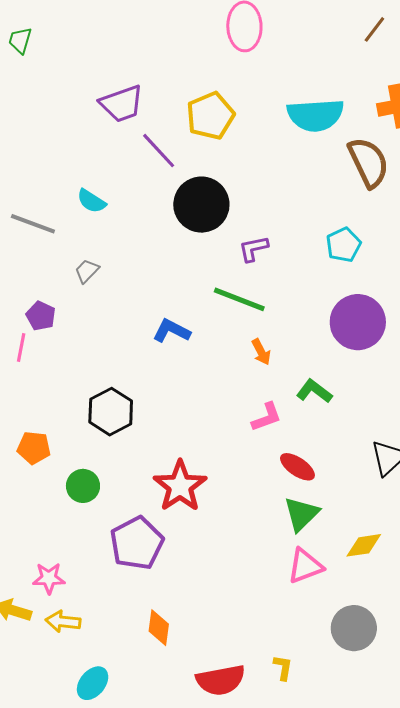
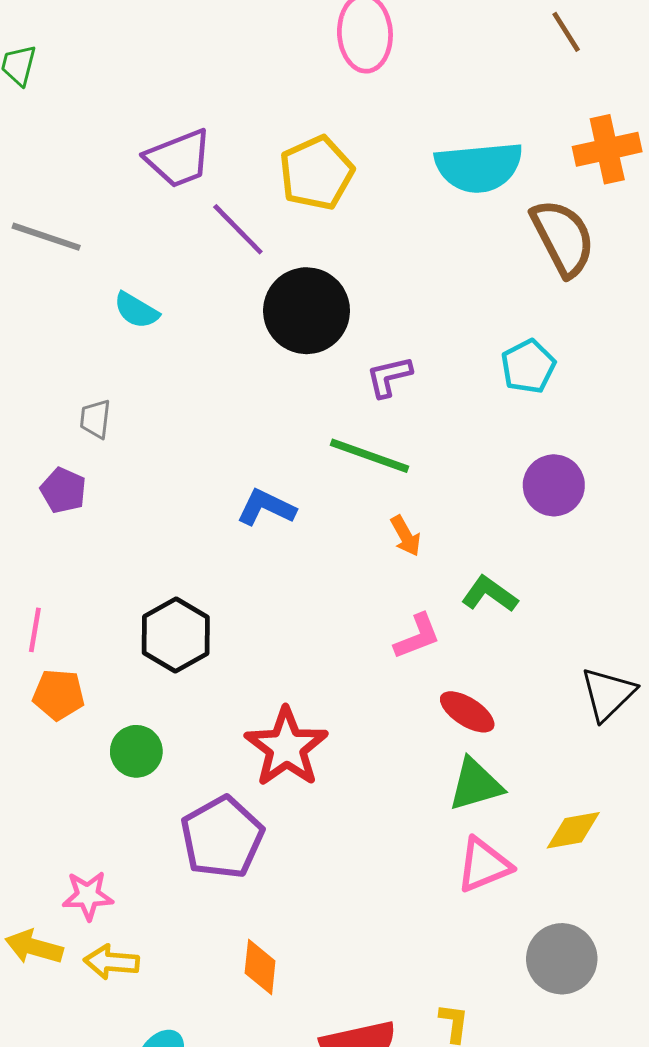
brown line: (374, 29) -> (566, 32), turned -68
gray line: (33, 224) -> (46, 237), moved
gray trapezoid: (87, 271) -> (95, 419), moved, turned -36
purple circle: (358, 322) -> (554, 485), size x0.7
pink line: (21, 347) -> (35, 630), moved
green triangle: (301, 514) -> (475, 785), turned 30

